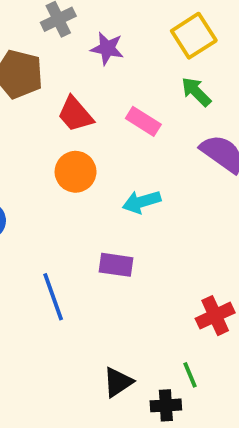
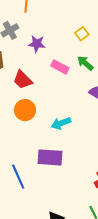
yellow square: (194, 36) -> (82, 34), size x0.6
pink rectangle: (143, 121) -> (60, 67), moved
purple rectangle: (116, 265) -> (50, 157), size x1.4

